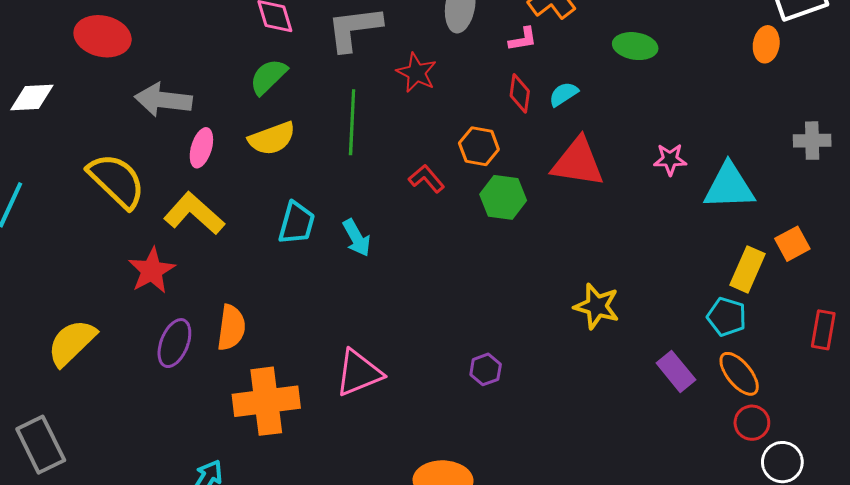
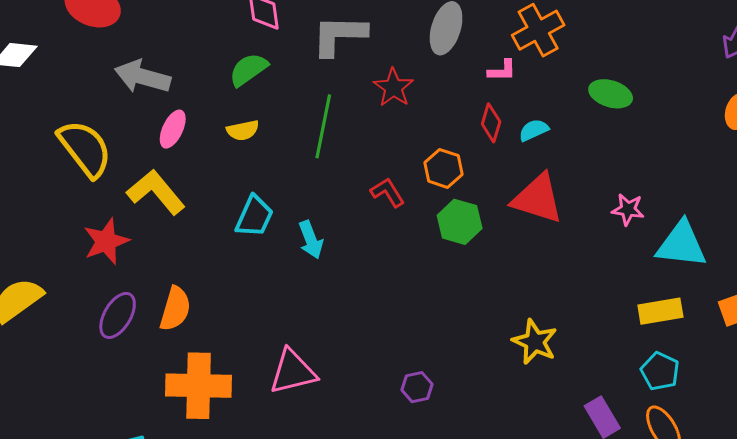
yellow semicircle: (272, 138) -> (243, 130), size x0.7
yellow rectangle: (748, 269) -> (660, 311), moved, turned 48

